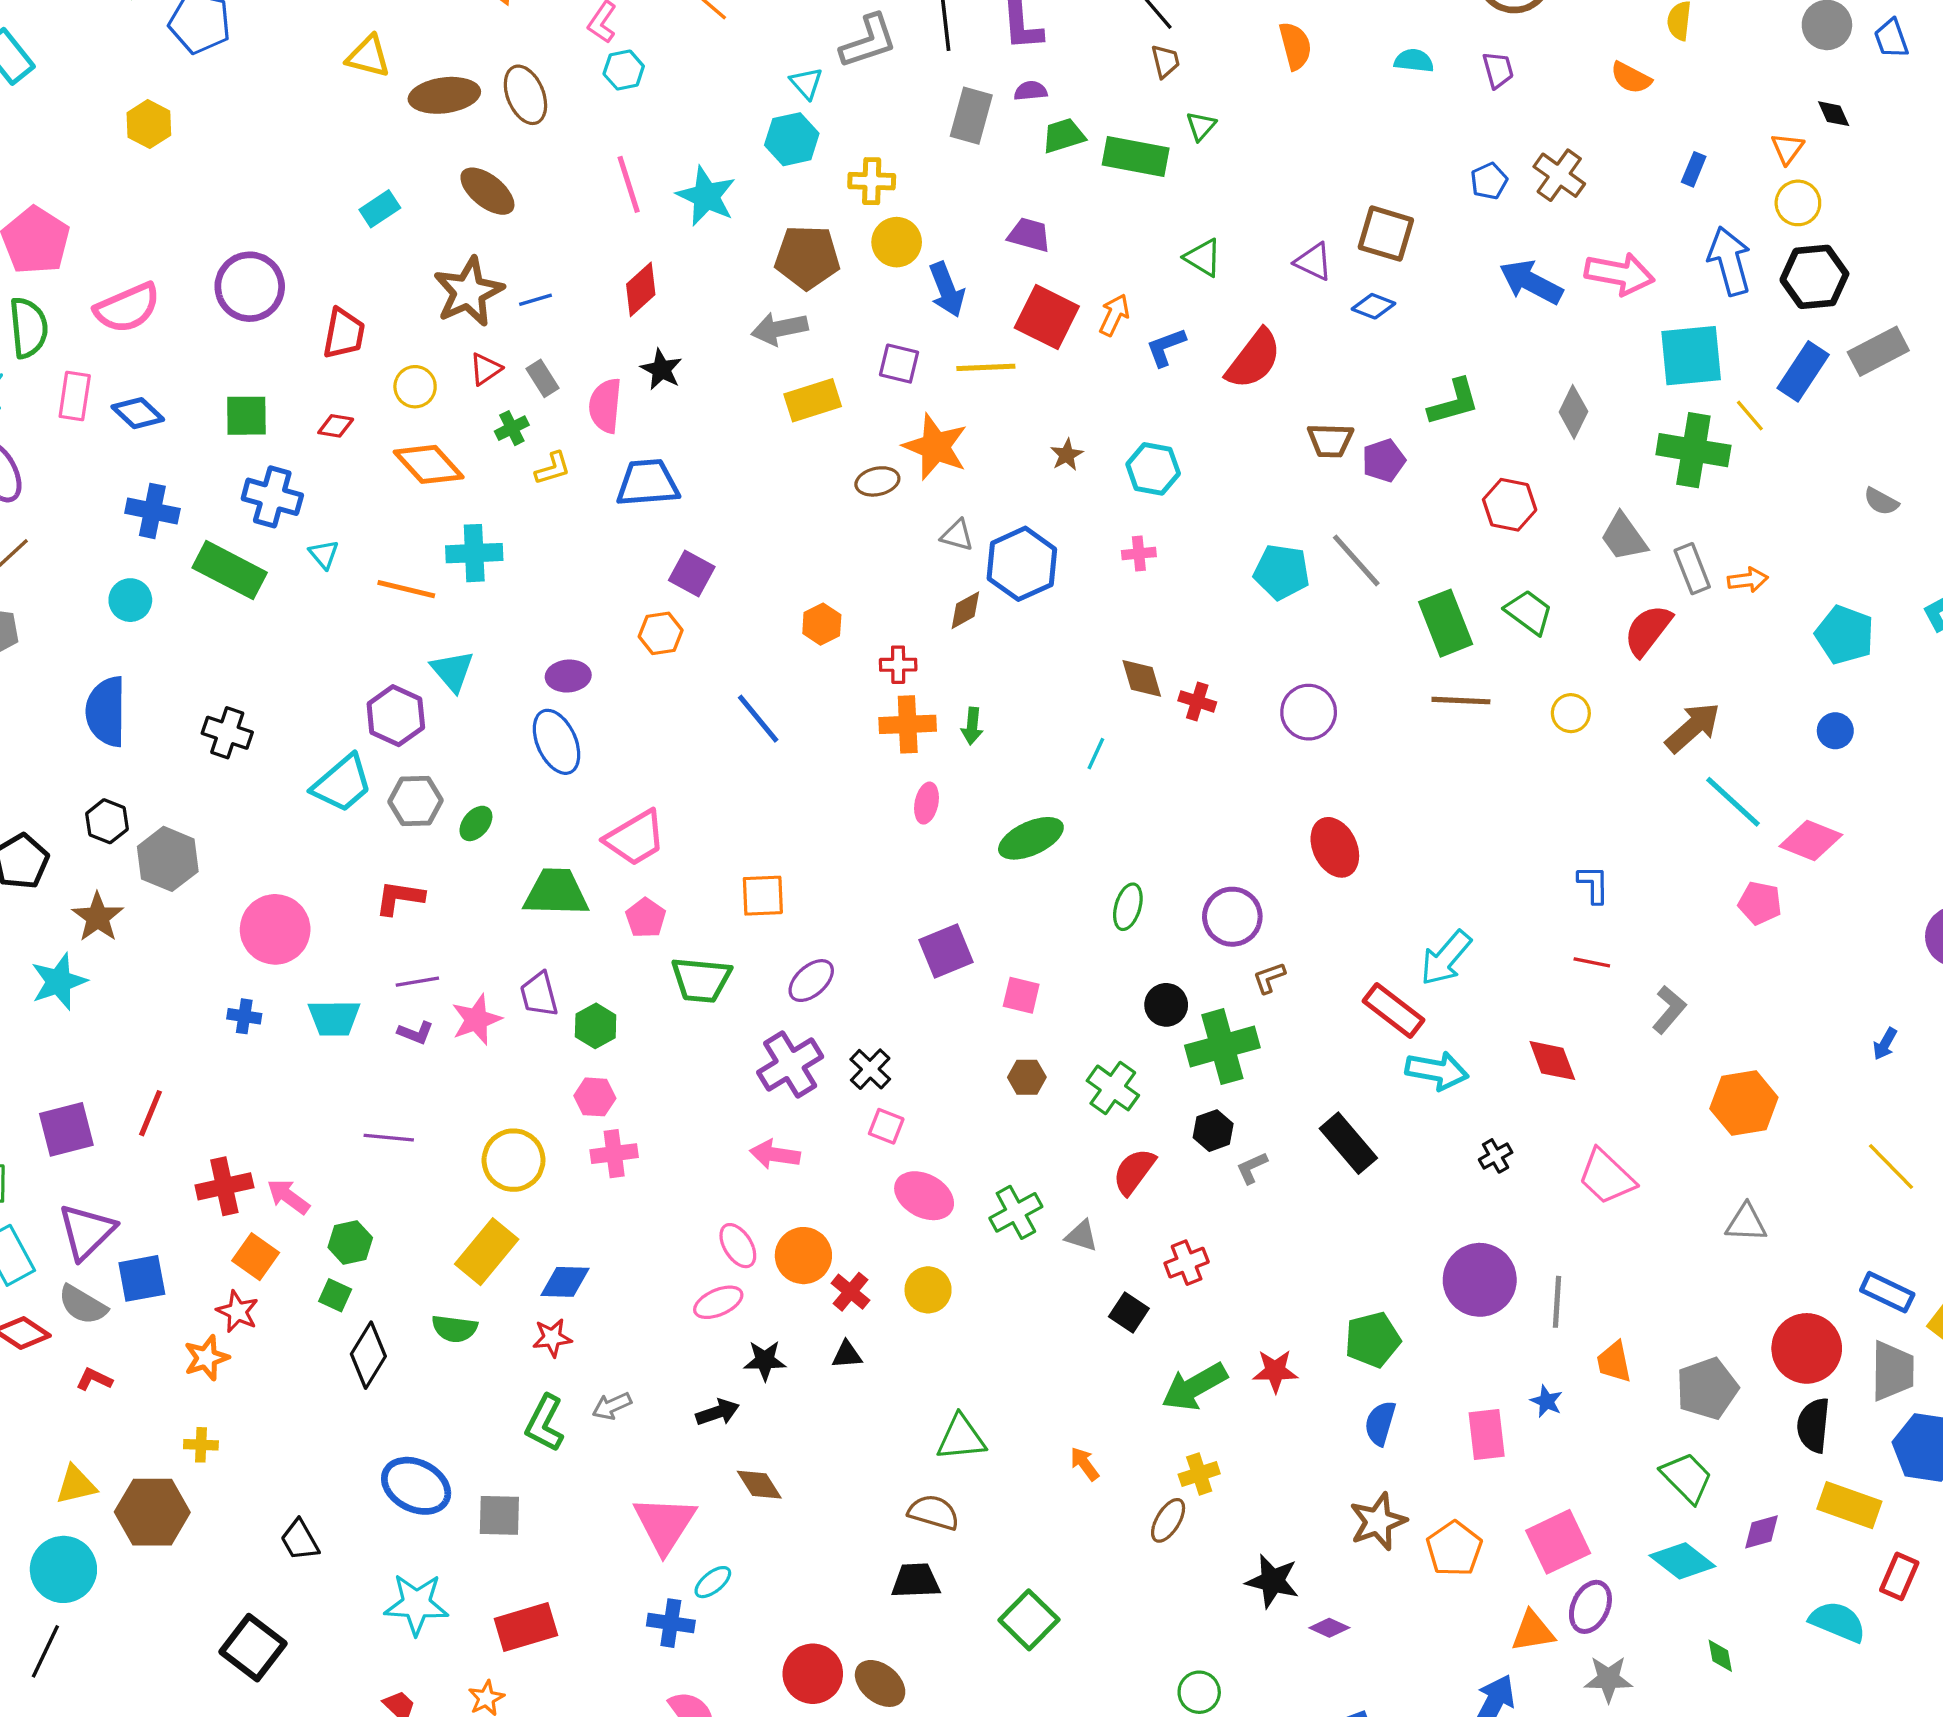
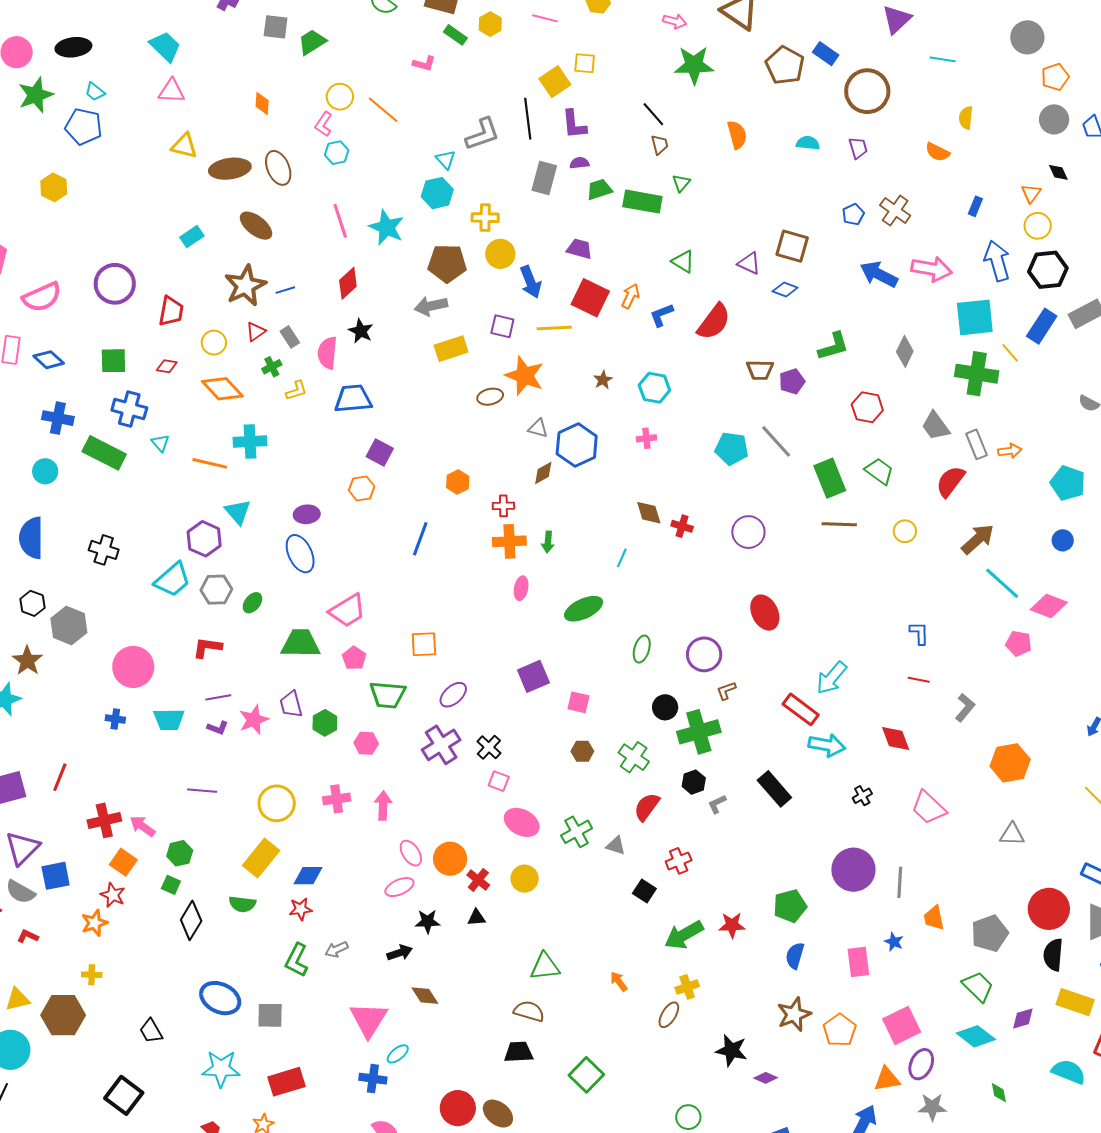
blue line: (758, 719) -> (420, 539), turned 60
pink hexagon: (595, 1097) -> (366, 743), moved
pink arrow: (775, 1154) -> (383, 806), moved, turned 84

